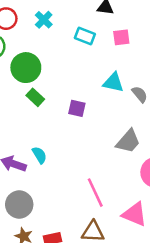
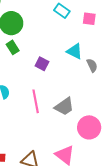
gray trapezoid: (128, 141) -> (64, 107), moved
pink line: (95, 193) -> (36, 101), moved

